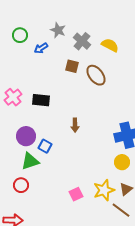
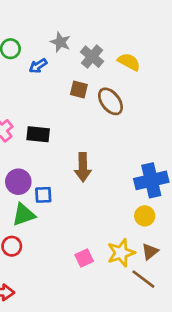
brown arrow: (75, 125) -> (83, 167), size x1.5
blue square: (45, 146) -> (43, 195), turned -32

